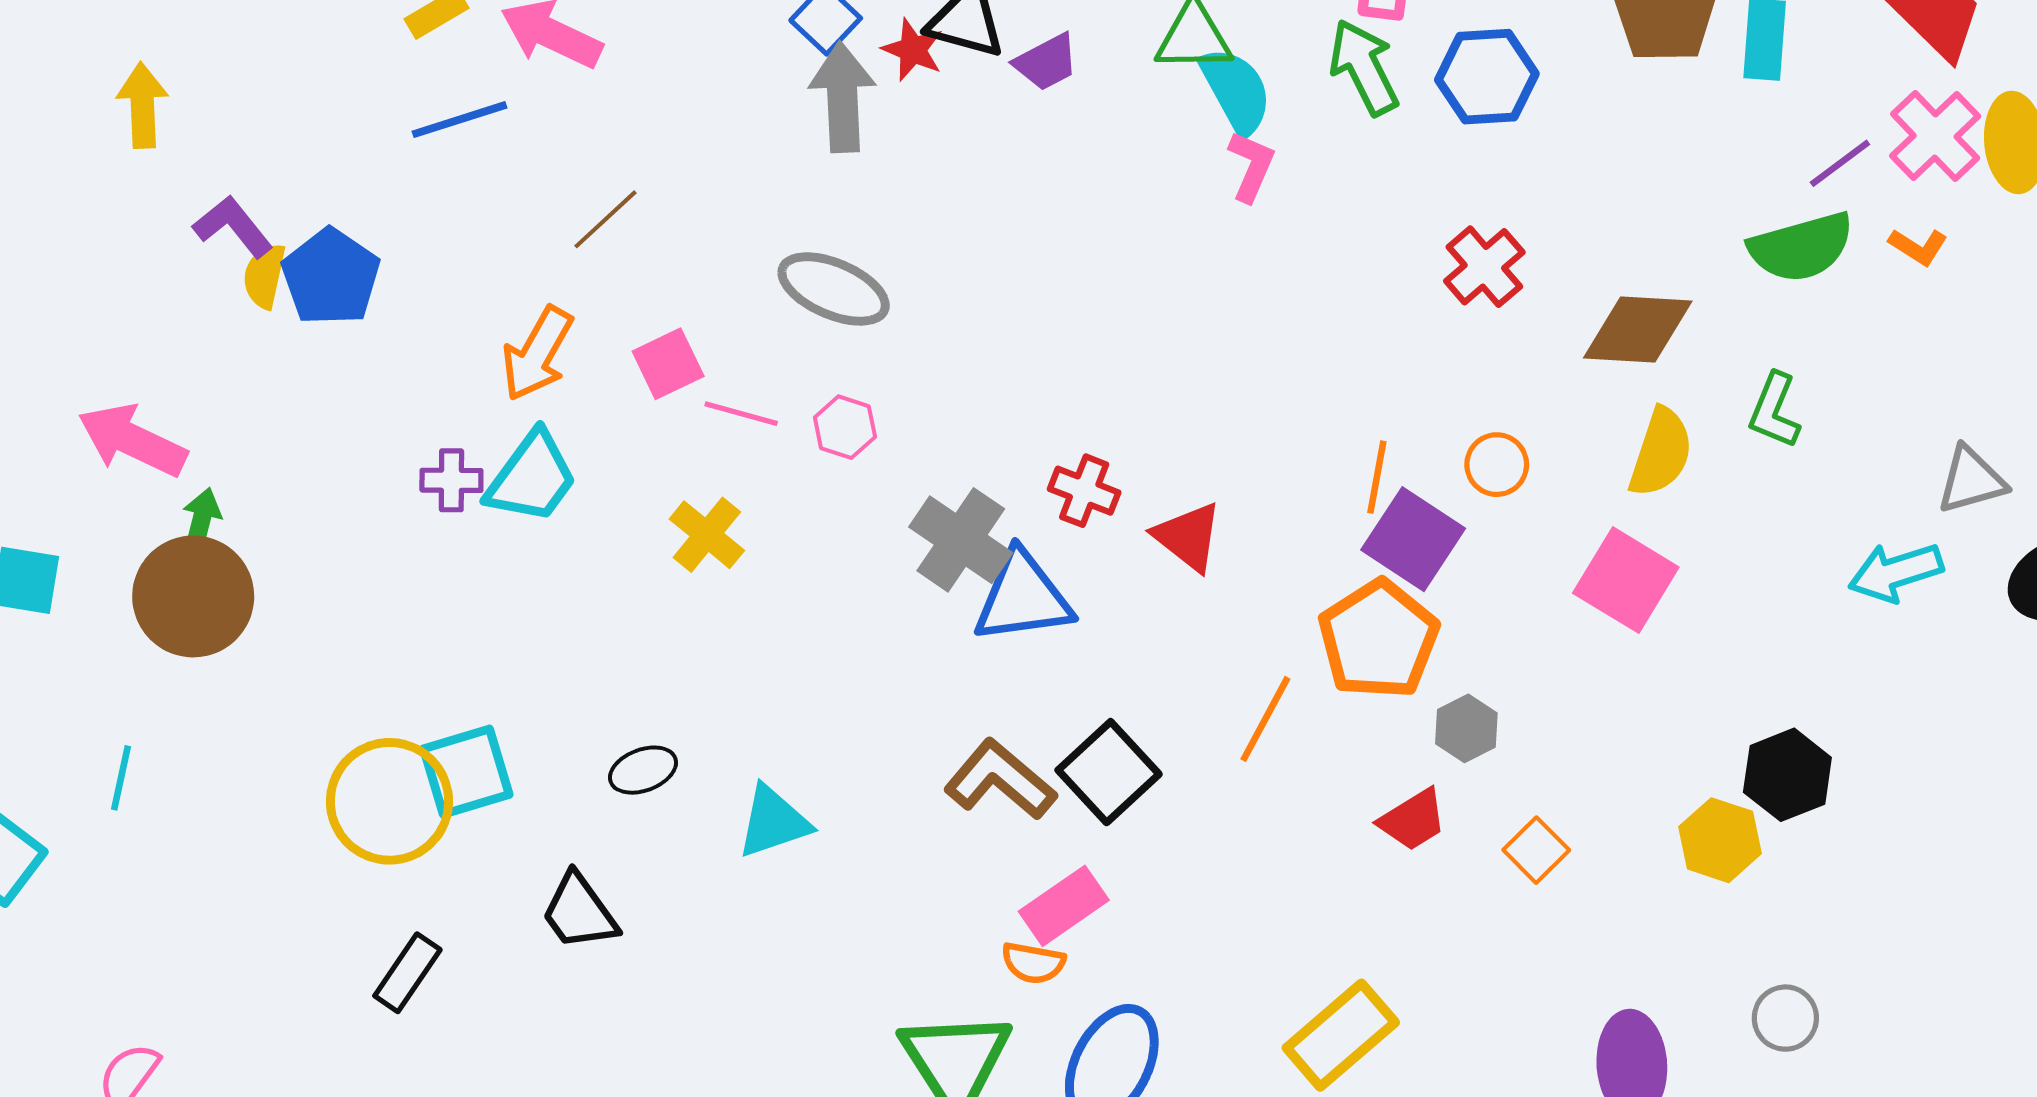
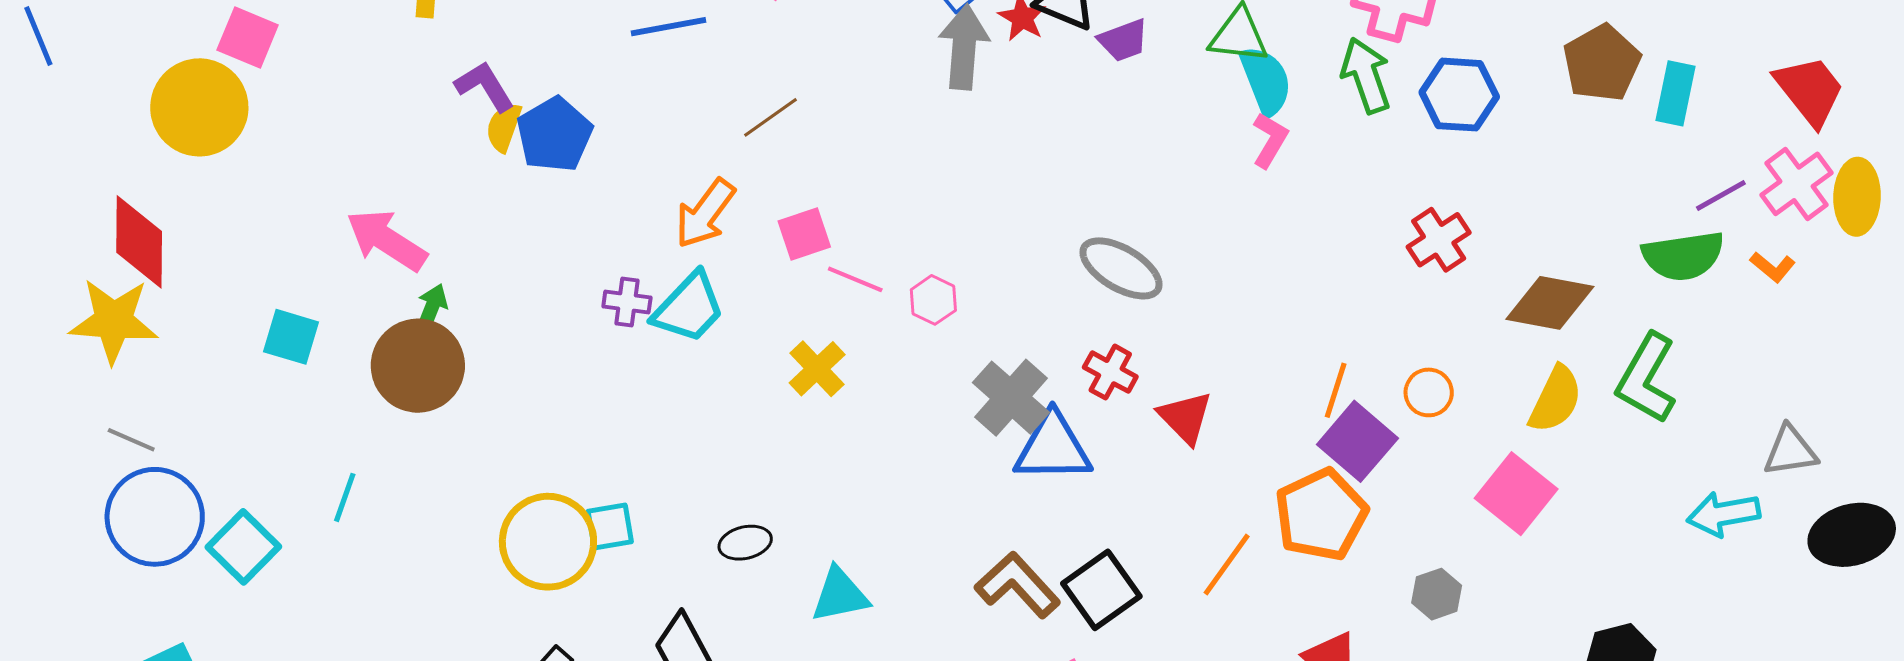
gray ellipse: (834, 289) -> (1121, 268), moved
green L-shape: (1774, 411) -> (1647, 378), size x1.5
gray hexagon: (1466, 728) -> (1437, 594), moved
cyan square: (466, 772) -> (610, 526), size x0.7

